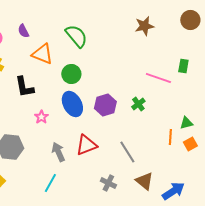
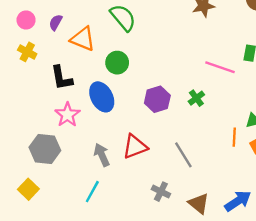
purple semicircle: (23, 31) -> (56, 22), moved, turned 56
blue ellipse: (72, 104) -> (102, 97), moved
pink star: (41, 117) -> (67, 115), moved, size x1.5
brown triangle: (144, 181) -> (199, 203), moved

